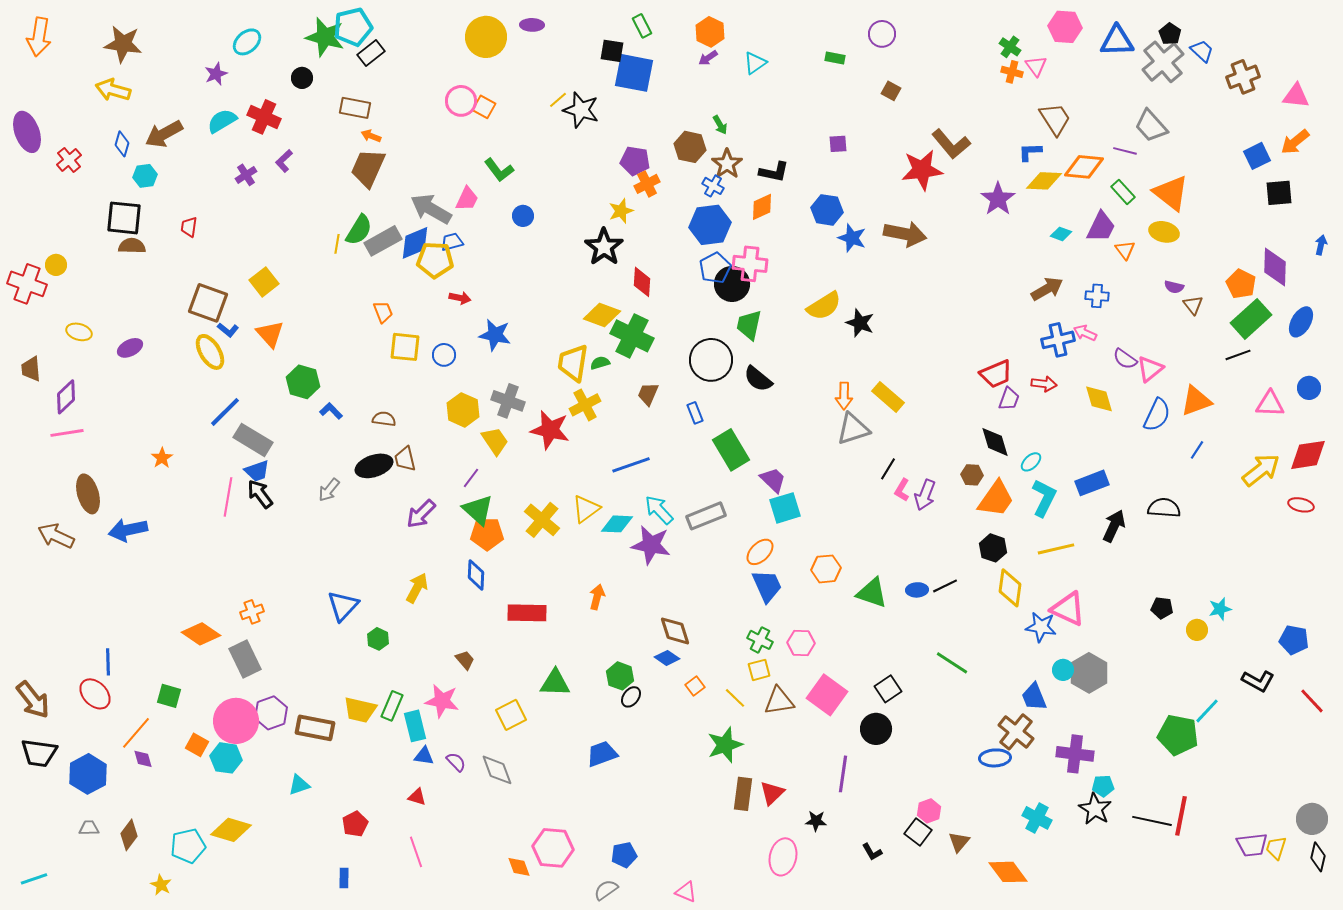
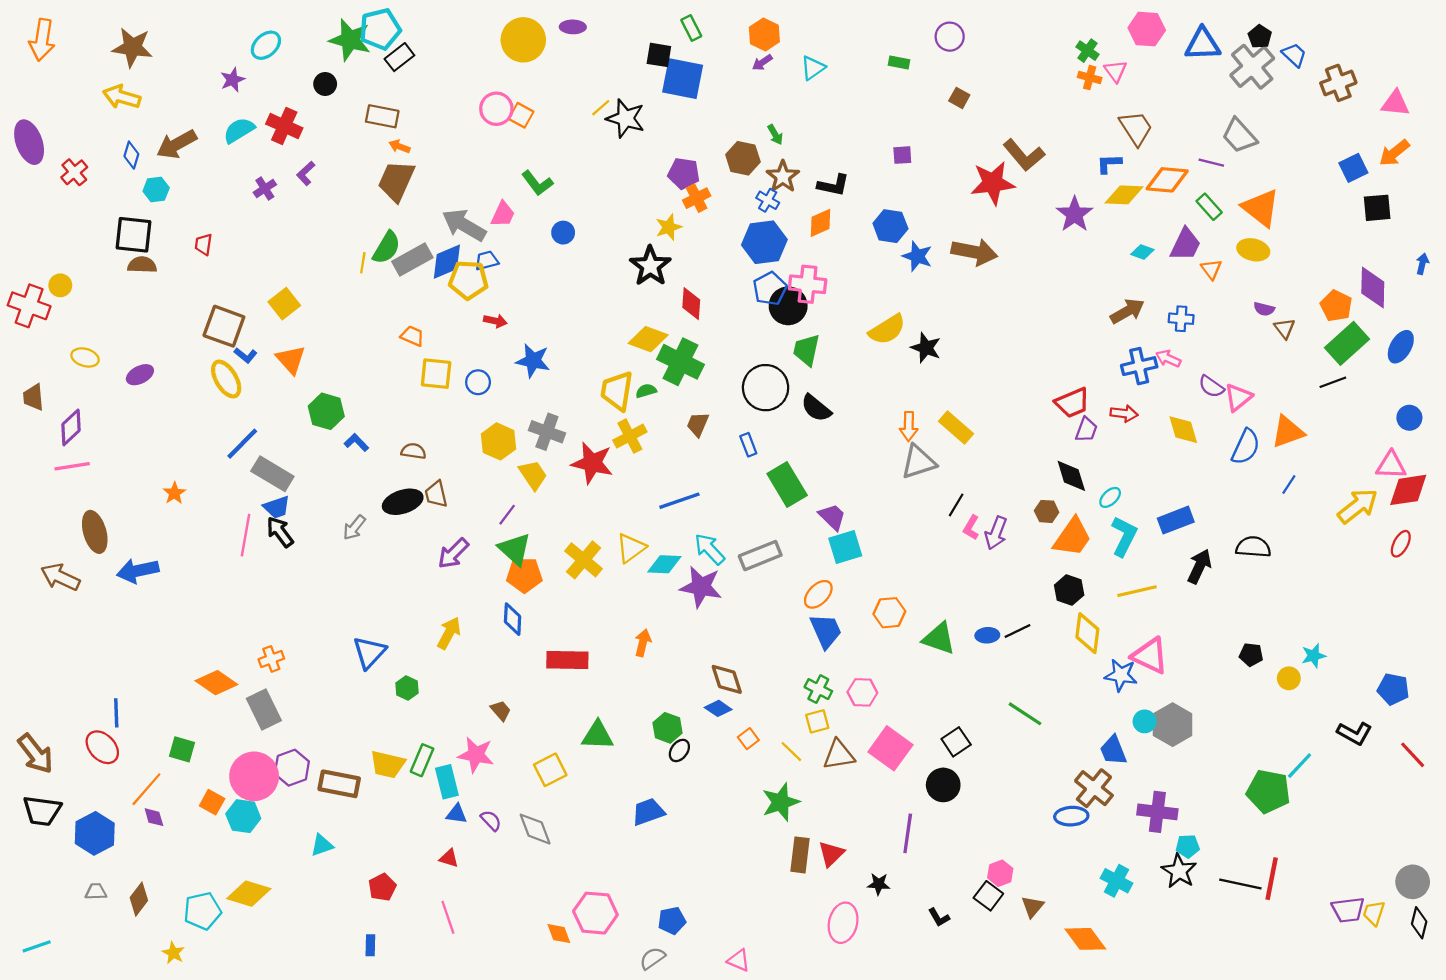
orange trapezoid: (383, 312) -> (412, 336), turned -45
pink triangle: (1270, 404) -> (1391, 465), moved
red ellipse: (1301, 505) -> (1401, 544), turned -75

